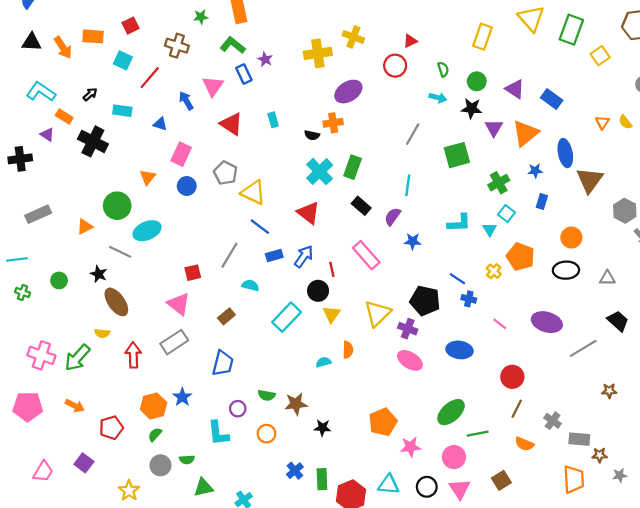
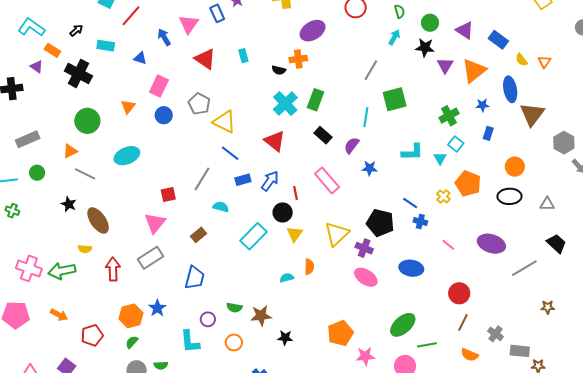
cyan arrow: (438, 98) -> (394, 37), turned -77
yellow semicircle: (625, 122) -> (521, 60), moved
green square: (457, 155) -> (395, 99), moved
green circle: (117, 206) -> (87, 121), moved
gray line: (120, 252) -> (85, 174), moved
black star: (99, 274) -> (69, 204), moved
green circle: (59, 280) -> (37, 173), moved
pink triangle: (179, 304) -> (155, 223), turned 30
green arrow: (77, 358) -> (62, 271), turned 36

